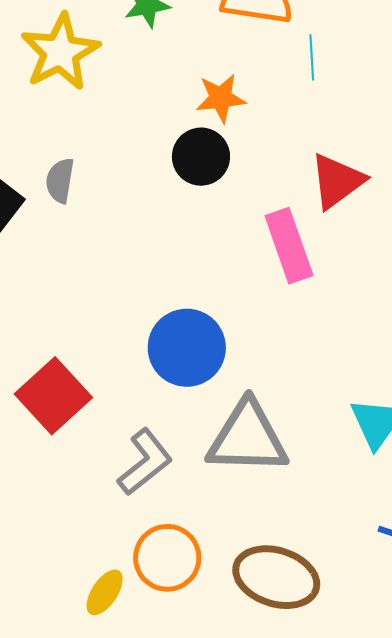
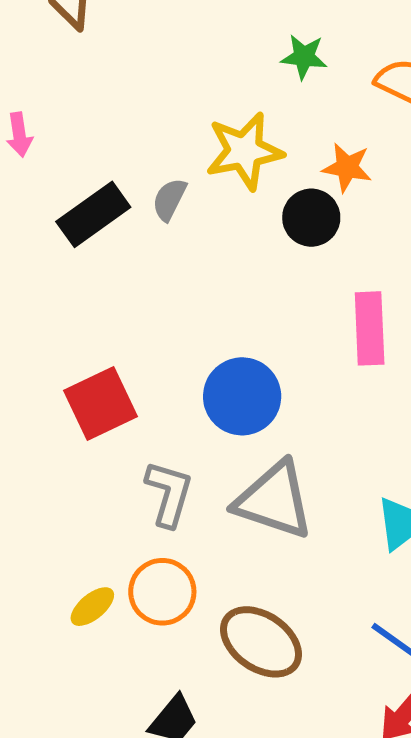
yellow star: (60, 52) -> (244, 151), moved
gray L-shape: (145, 462) -> (169, 494), turned -52

